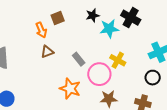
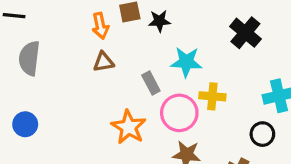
black star: (93, 15) -> (159, 21), moved
cyan star: (109, 29) -> (186, 62), moved
yellow cross: (118, 60) -> (212, 96), turned -35

